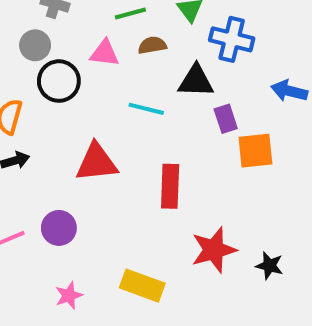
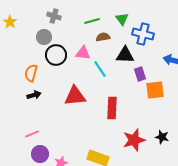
pink triangle: (105, 53) -> (83, 53), moved
cyan line: (146, 109) -> (100, 69), turned 42
purple circle: (59, 228) -> (40, 154), moved
black star: (269, 266) -> (162, 137), moved

